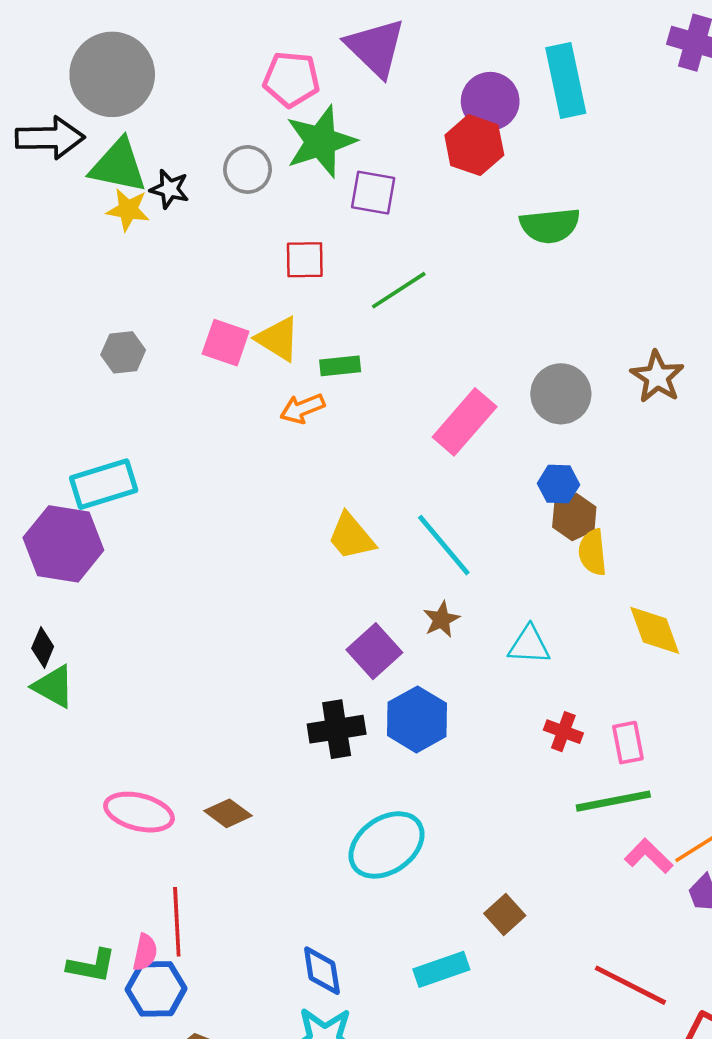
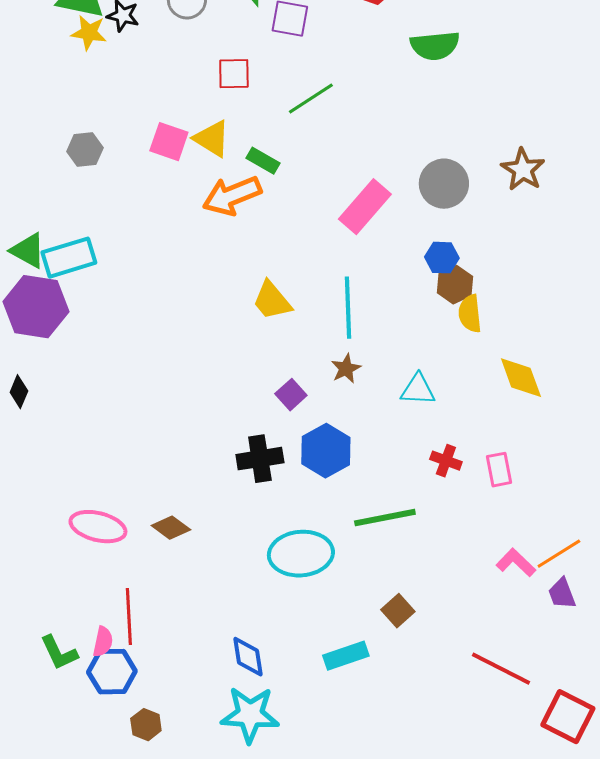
green rectangle: (340, 366) -> (263, 161), turned 36
orange arrow: (302, 408) -> (232, 196), size x1.6
cyan line: (444, 545) -> (348, 308), turned 38
purple square: (374, 651) -> (291, 395), size x0.7
green triangle: (54, 686) -> (28, 251), moved
green line: (613, 801) -> (385, 518), moved
cyan ellipse: (387, 845) -> (301, 554), turned 30
green L-shape: (91, 966) -> (59, 653), turned 54

